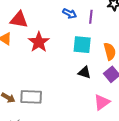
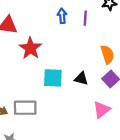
blue arrow: (70, 13) -> (62, 16), turned -120
cyan square: (82, 45) -> (53, 78), moved

